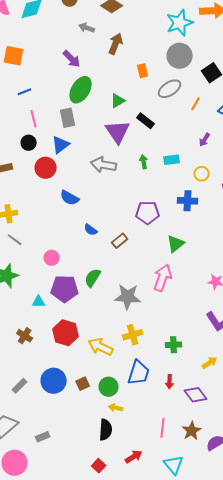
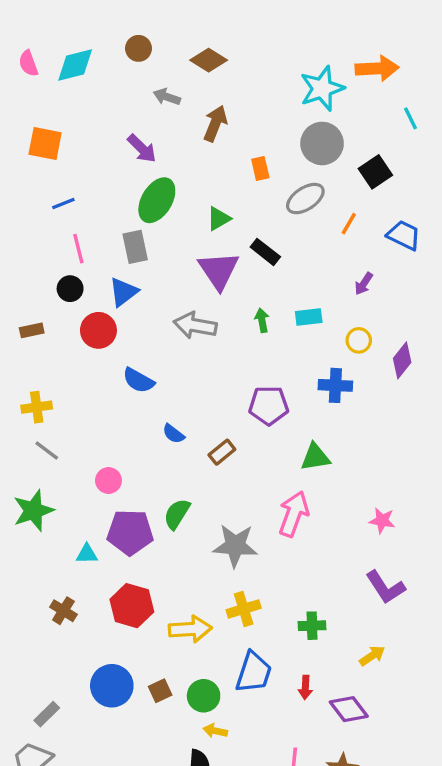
green triangle: (176, 244) -> (315, 457), turned 30
yellow arrow: (101, 347) -> (190, 629), turned 150
gray rectangle: (20, 386) -> (47, 714), moved

